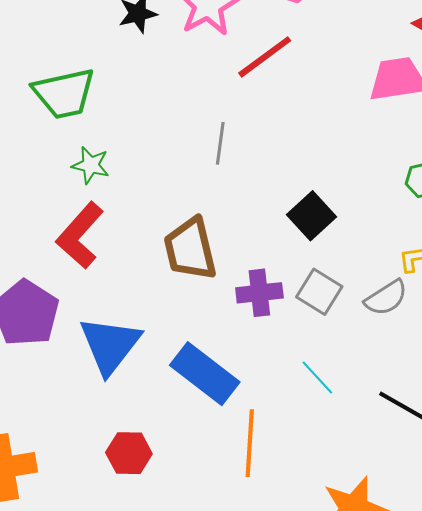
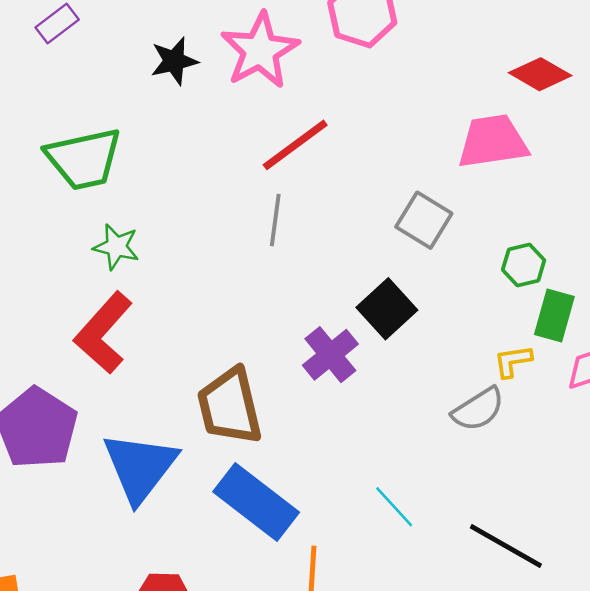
red line: (265, 57) -> (295, 145), moved
brown trapezoid: (190, 249) -> (230, 406), moved
gray square: (319, 292) -> (424, 220), moved
purple cross: (259, 293) -> (330, 355), moved, turned -33

